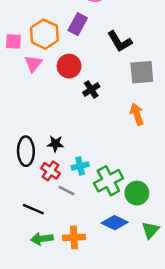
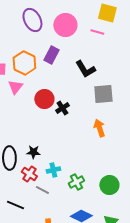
red circle: (69, 66) -> (44, 99), moved
green cross: (108, 181) -> (76, 182), size x0.7
green circle: (137, 193) -> (109, 185), moved

